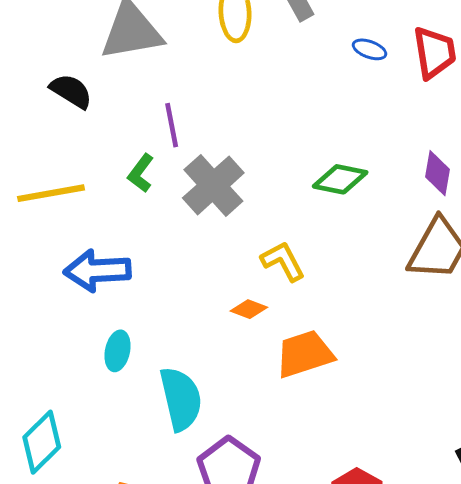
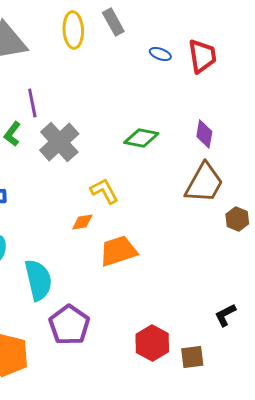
orange diamond: (249, 309) -> (82, 222), turned -30

